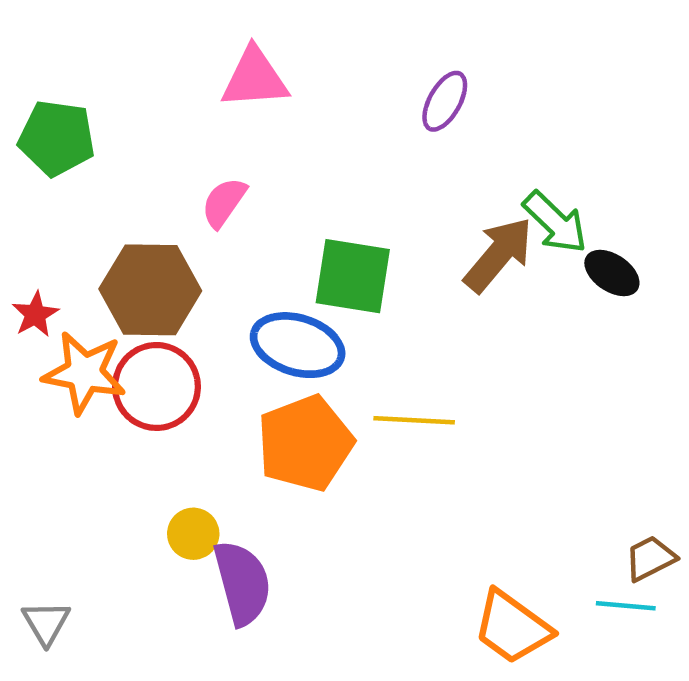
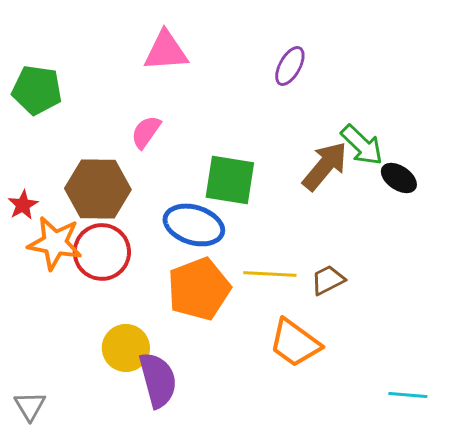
yellow circle: (193, 534) -> (126, 348), size x1.4
brown trapezoid: (650, 558) -> (328, 280), moved
orange trapezoid: (512, 627) -> (295, 343), moved

